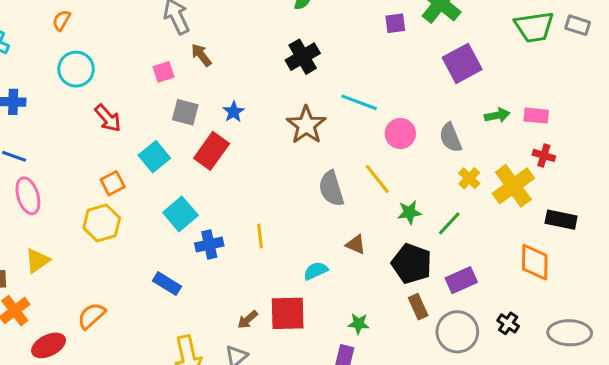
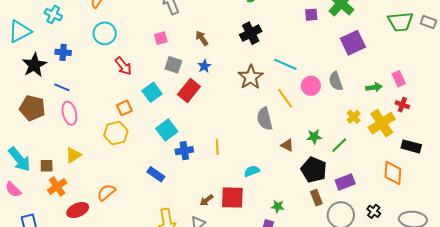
brown arrow: (201, 55) -> (202, 38), moved
green arrow: (497, 115) -> (374, 87), moved
pink rectangle: (536, 116) -> (399, 79), turned 56
gray semicircle: (451, 138) -> (336, 81), moved
yellow line: (377, 179) -> (285, 98), moved
brown triangle: (356, 244) -> (287, 145), moved

